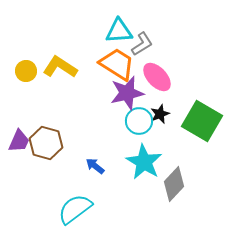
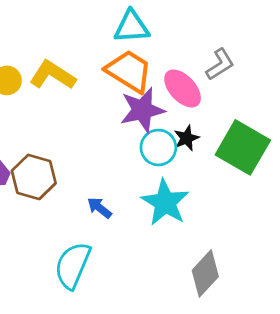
gray L-shape: (142, 44) -> (220, 64), moved
gray diamond: (174, 184) -> (205, 273), moved
cyan semicircle: (75, 209) -> (73, 265), turned -30

